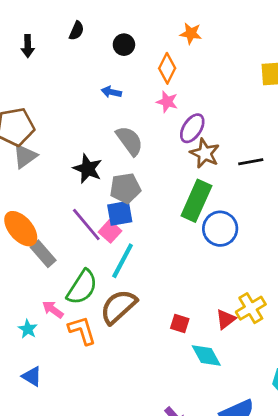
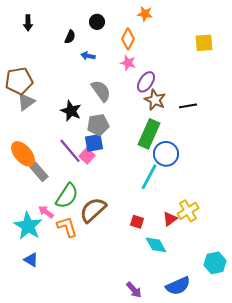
black semicircle: (77, 31) -> (70, 37), moved
cyan line: (123, 261) -> (149, 177), moved
cyan star: (28, 329) -> (28, 226), size x2.0

